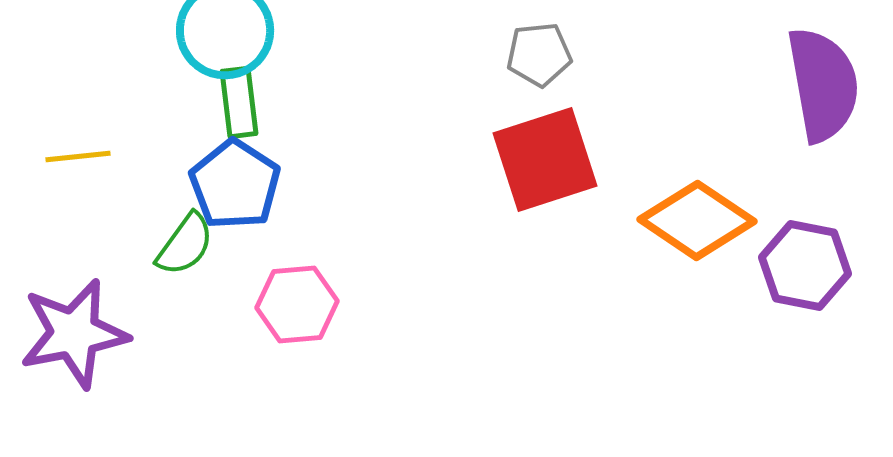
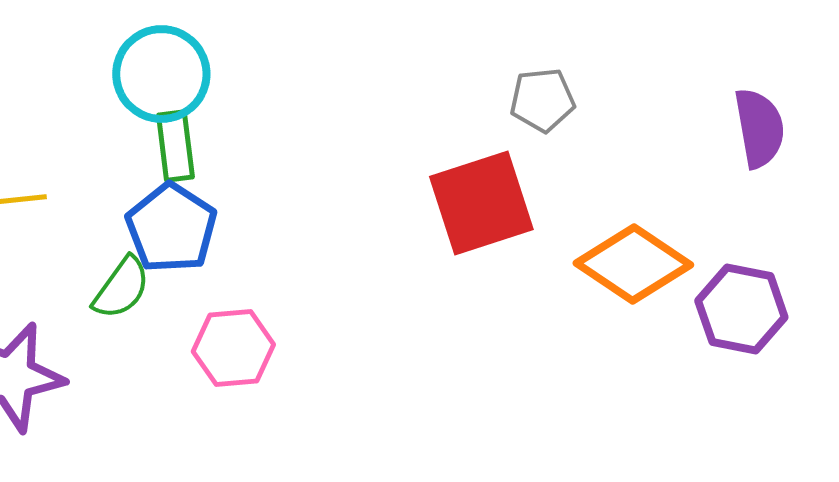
gray pentagon: (539, 54) -> (542, 100), moved
purple semicircle: (823, 84) -> (759, 128), size x0.7

